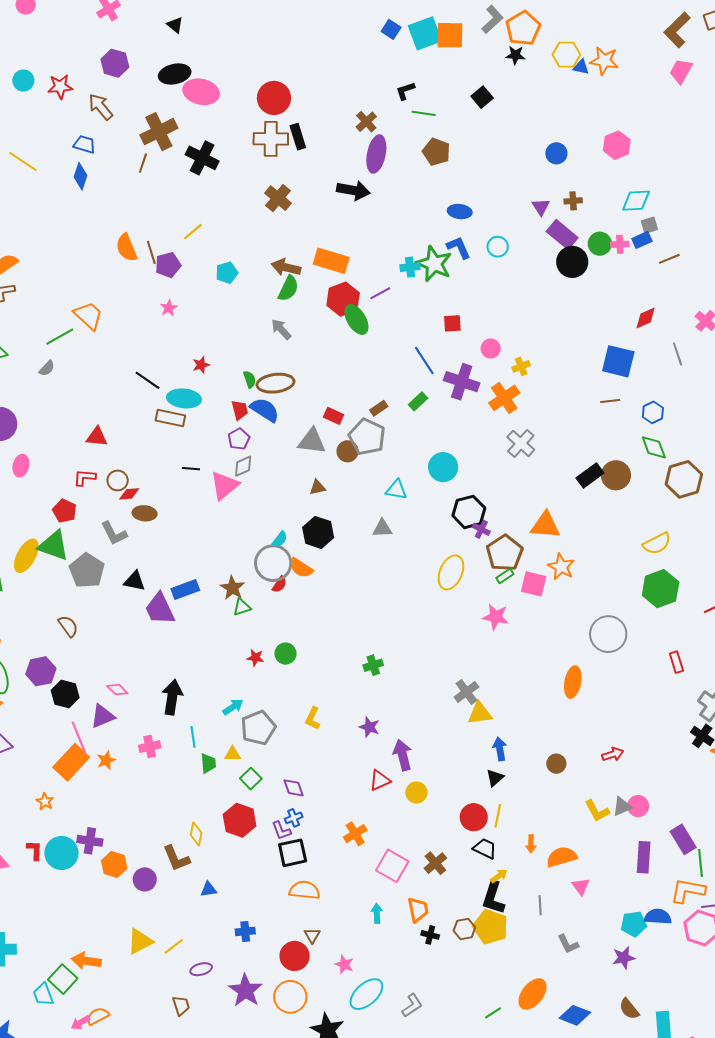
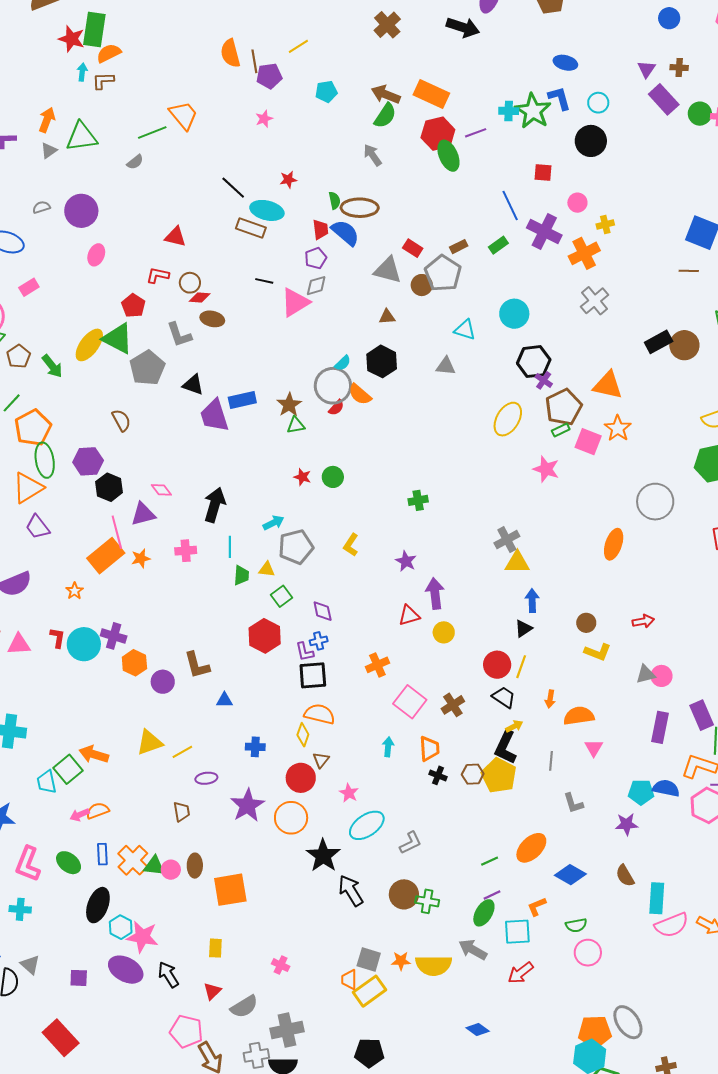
black circle: (572, 262) -> (591, 141), moved
yellow L-shape: (597, 811) -> (598, 652), moved, turned -48
yellow diamond: (196, 834) -> (303, 735), moved

